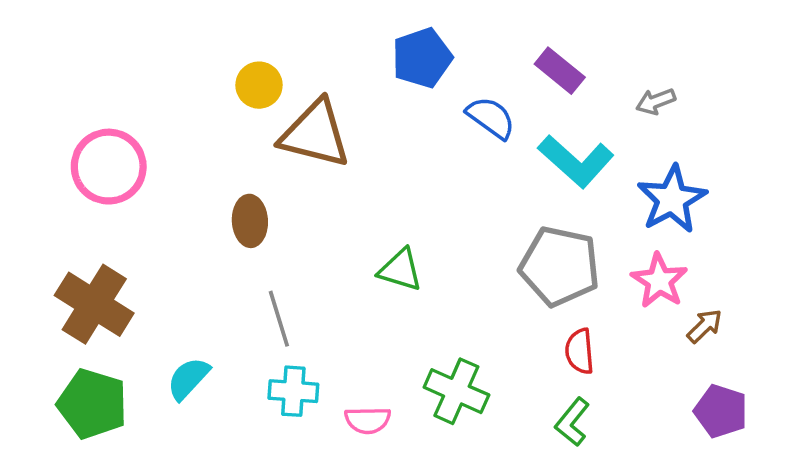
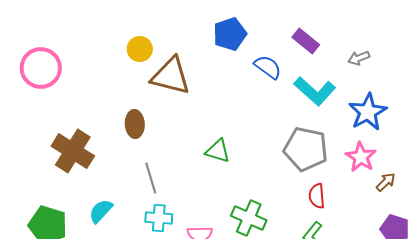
pink circle: (109, 167) -> (41, 68), moved
brown cross: (94, 304) -> (73, 151), moved

